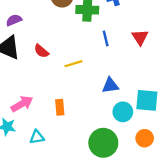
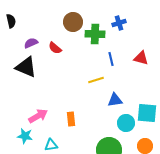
red triangle: (140, 37) -> (141, 58), turned -42
red semicircle: (41, 51) -> (55, 48), moved
yellow line: (74, 64) -> (96, 80), moved

